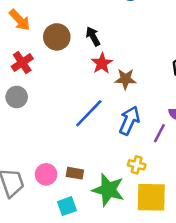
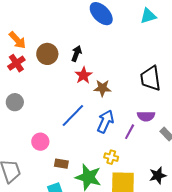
black arrow: (93, 36) -> (76, 54), turned 49
red cross: (22, 63) -> (16, 63), moved
pink circle: (46, 174) -> (40, 142), moved

